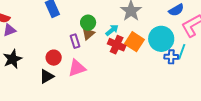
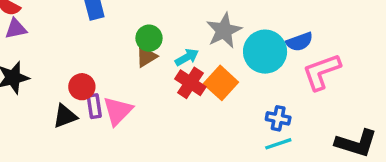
cyan circle: (161, 39) -> (265, 52), moved
purple rectangle: (75, 41) -> (94, 106), moved
cyan line: (182, 52) -> (278, 144), moved, turned 42
pink triangle: (77, 68) -> (118, 111), turned -36

